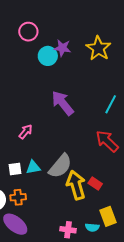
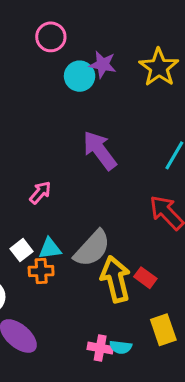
white square: (15, 169) -> (21, 250), turned -32
orange cross: (18, 197) -> (41, 271), moved
cyan semicircle: (92, 227) -> (121, 347), moved

